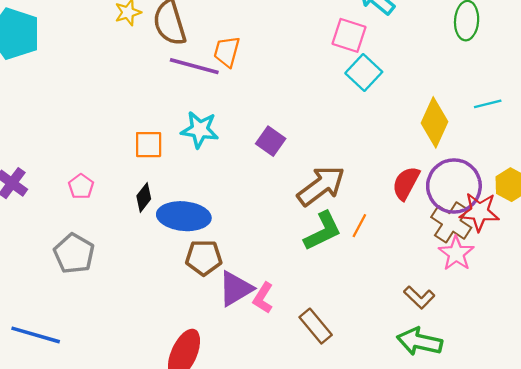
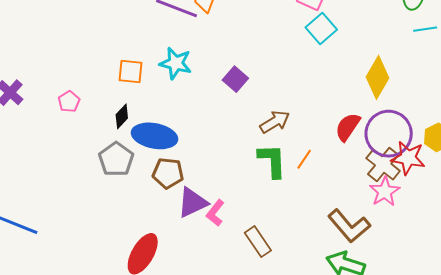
cyan line: (488, 104) -> (425, 29), moved
brown arrow: (321, 186) -> (275, 122), size x0.7
green L-shape: (323, 231) -> (272, 161), turned -72
gray pentagon: (74, 254) -> (116, 159), moved
brown L-shape: (419, 297) -> (349, 226), size x1.6

